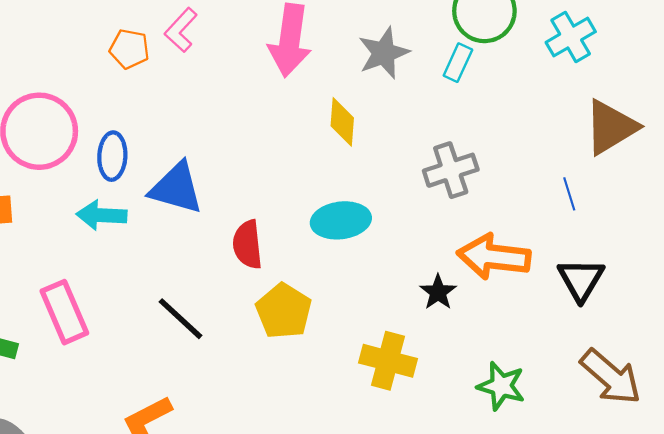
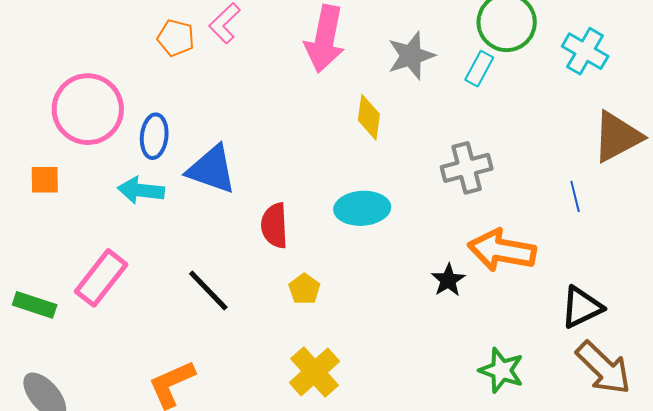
cyan cross: (571, 37) -> (585, 51), turned -33
black triangle: (581, 280) -> (582, 307), moved, turned 30
yellow pentagon: (284, 311) -> (304, 289), size x0.6
pink rectangle: (64, 312) -> (101, 278), turned 58
yellow cross: (388, 361) -> (314, 372), moved, turned 30

